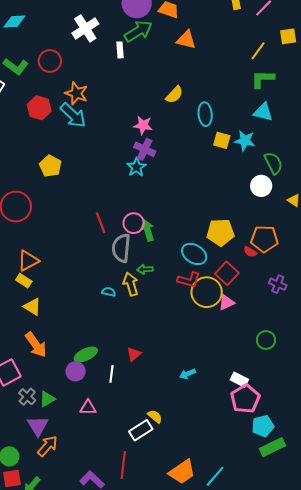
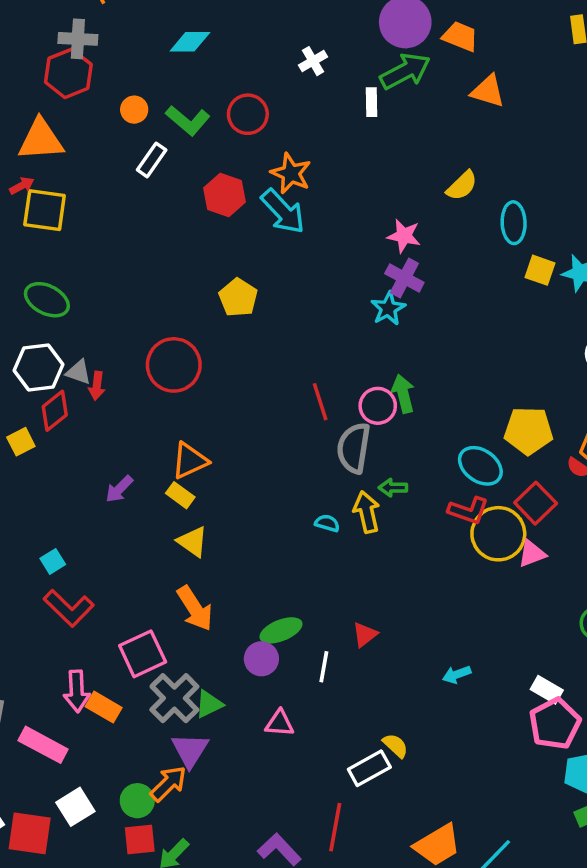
white cross: (85, 28) -> (313, 61), size x0.6
green arrow: (148, 230) -> (403, 394), moved
gray cross: (27, 397) -> (174, 698), size x1.6
orange arrow: (47, 446) -> (168, 784), moved

